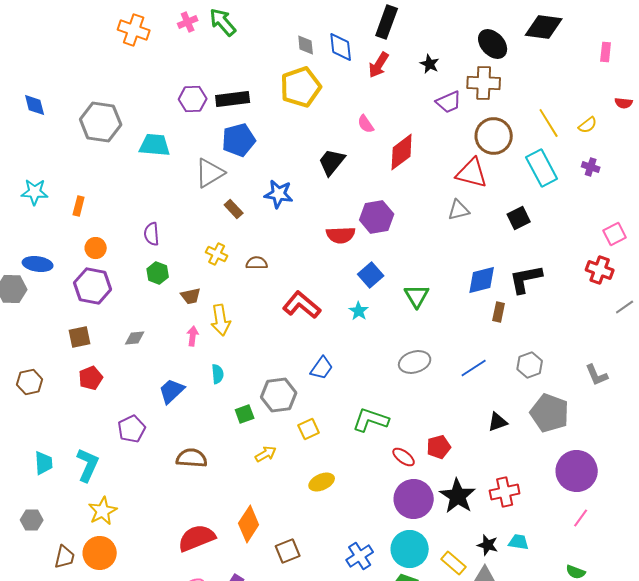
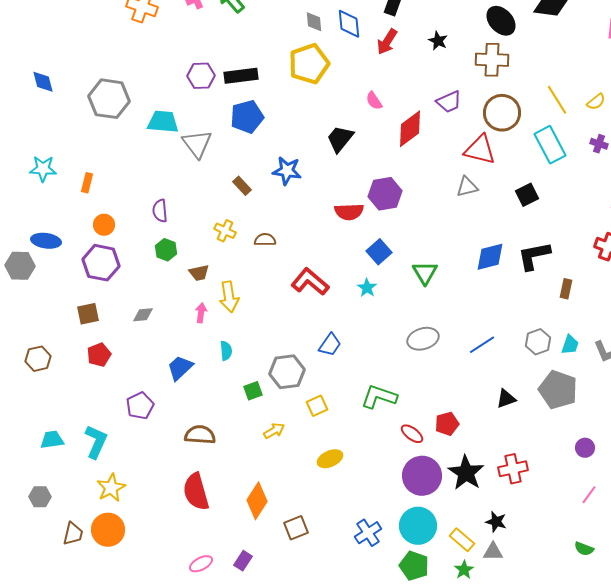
purple trapezoid: (449, 102) -> (449, 102), moved
gray triangle: (210, 173) -> (197, 144), moved, turned -36
brown rectangle: (499, 312) -> (566, 289), moved
cyan trapezoid: (44, 463) -> (52, 440), turned -95
purple circle: (577, 471) -> (585, 448), size x0.5
red semicircle: (197, 538) -> (196, 492), moved, turned -84
cyan trapezoid: (519, 542) -> (570, 345), moved, turned 100

